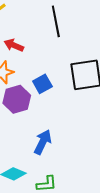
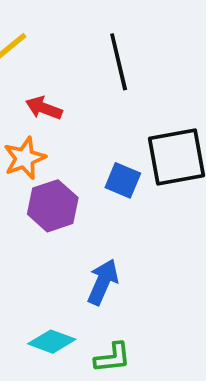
blue square: (42, 84) -> (123, 180), moved, turned -36

